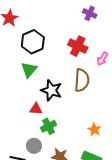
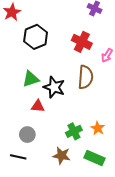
green triangle: (29, 70) -> (31, 79), moved, turned 30
green cross: (48, 126) -> (74, 131), moved
gray circle: (34, 146) -> (27, 135), moved

